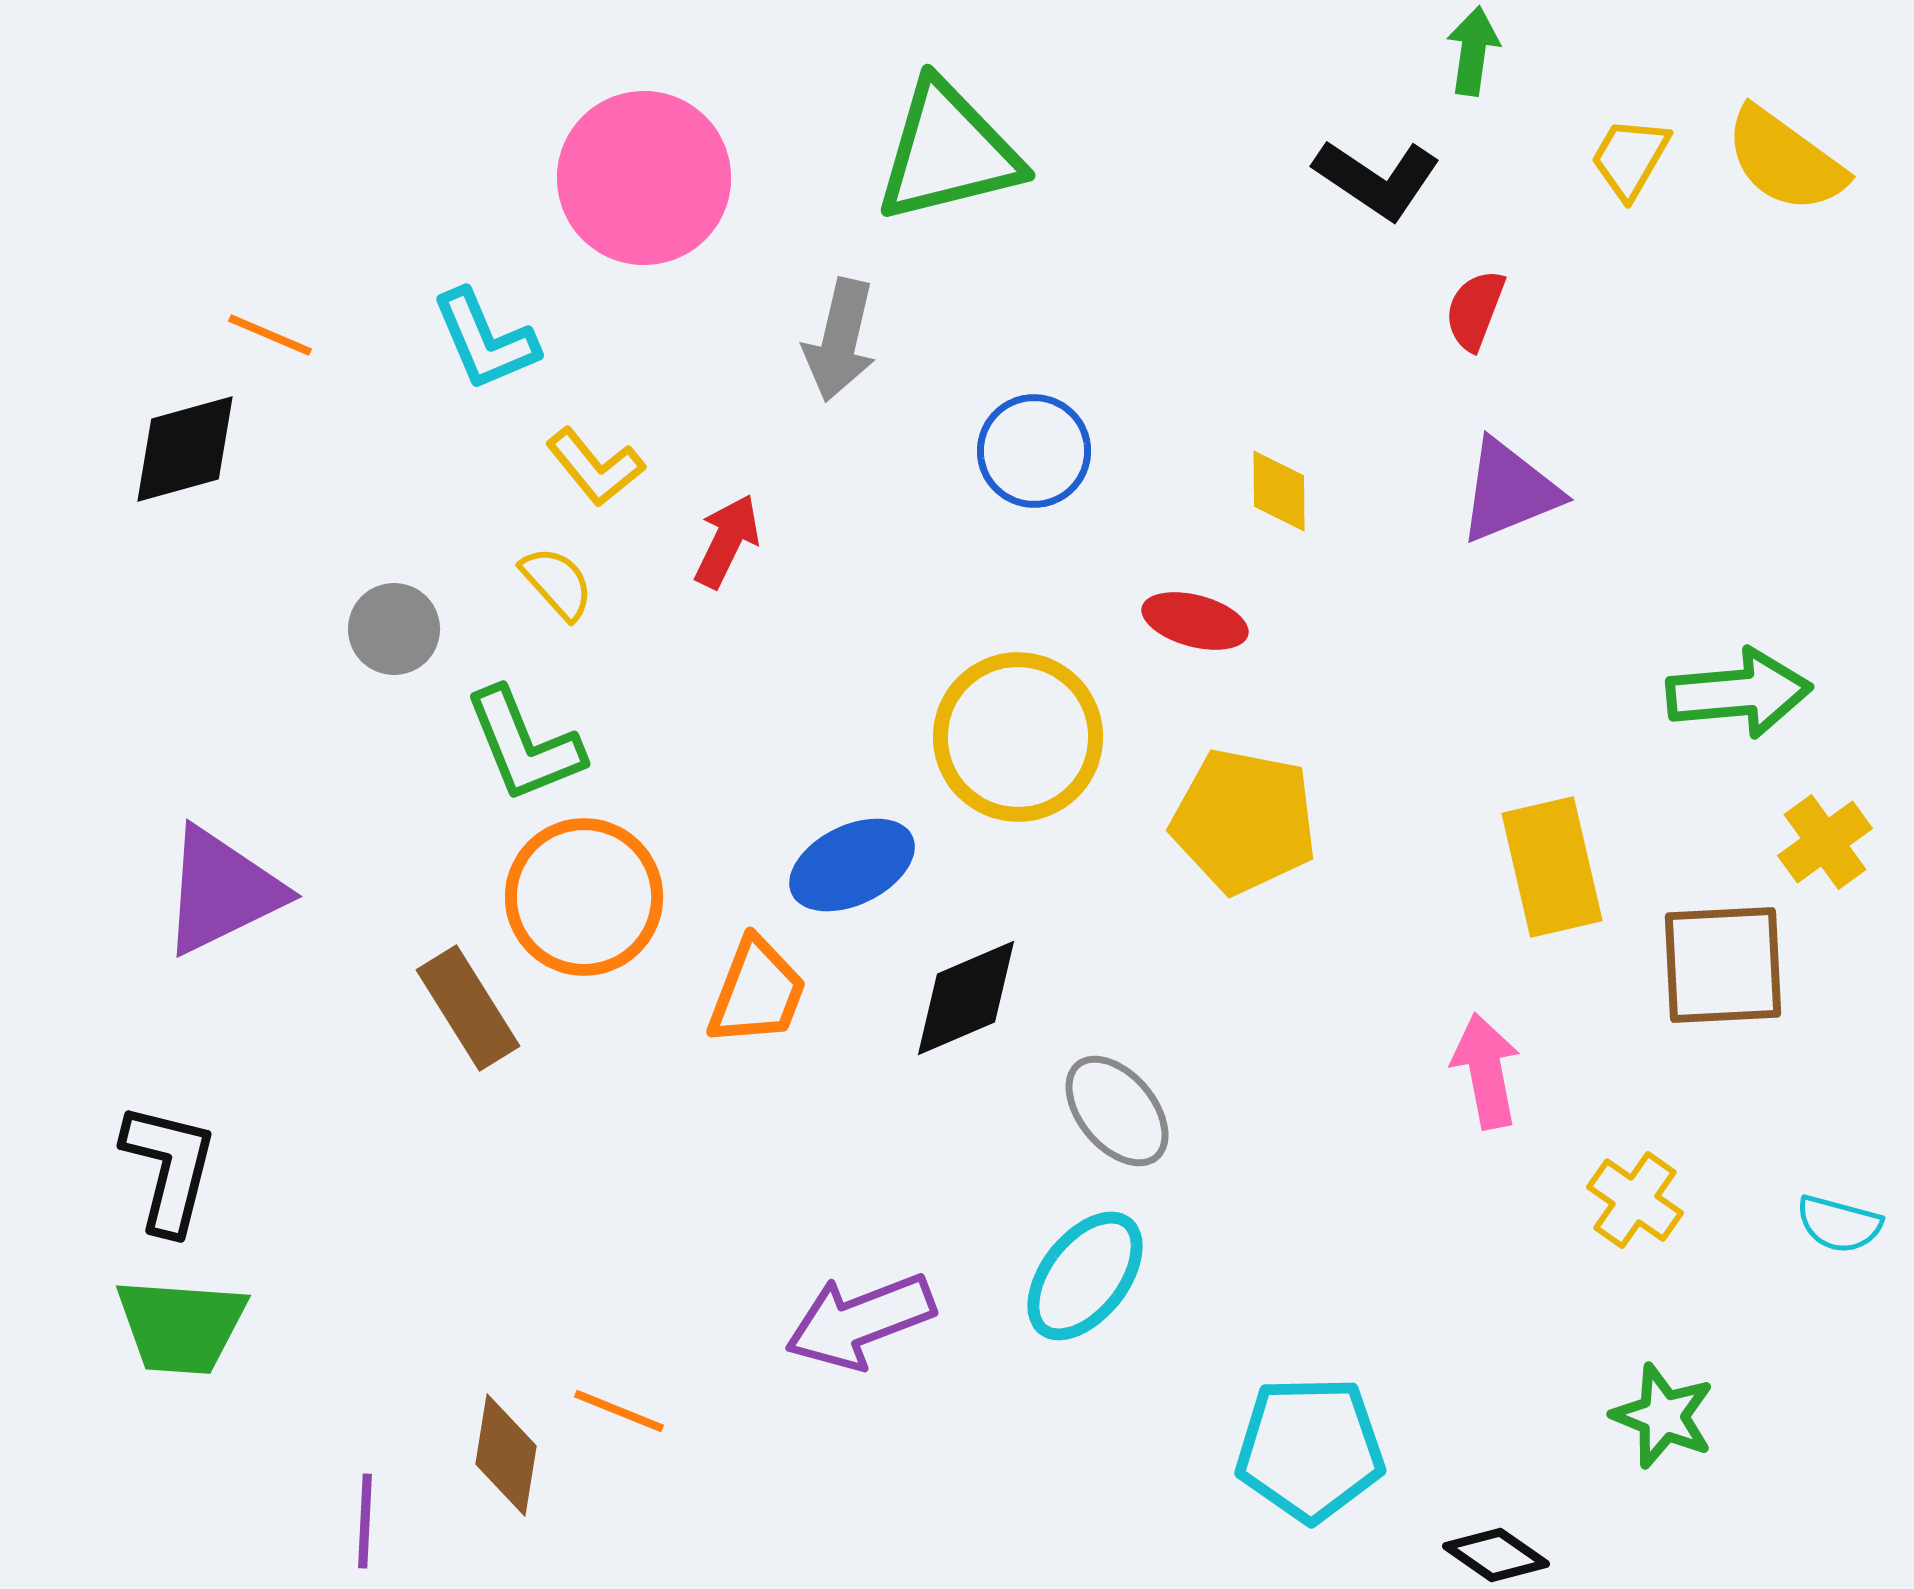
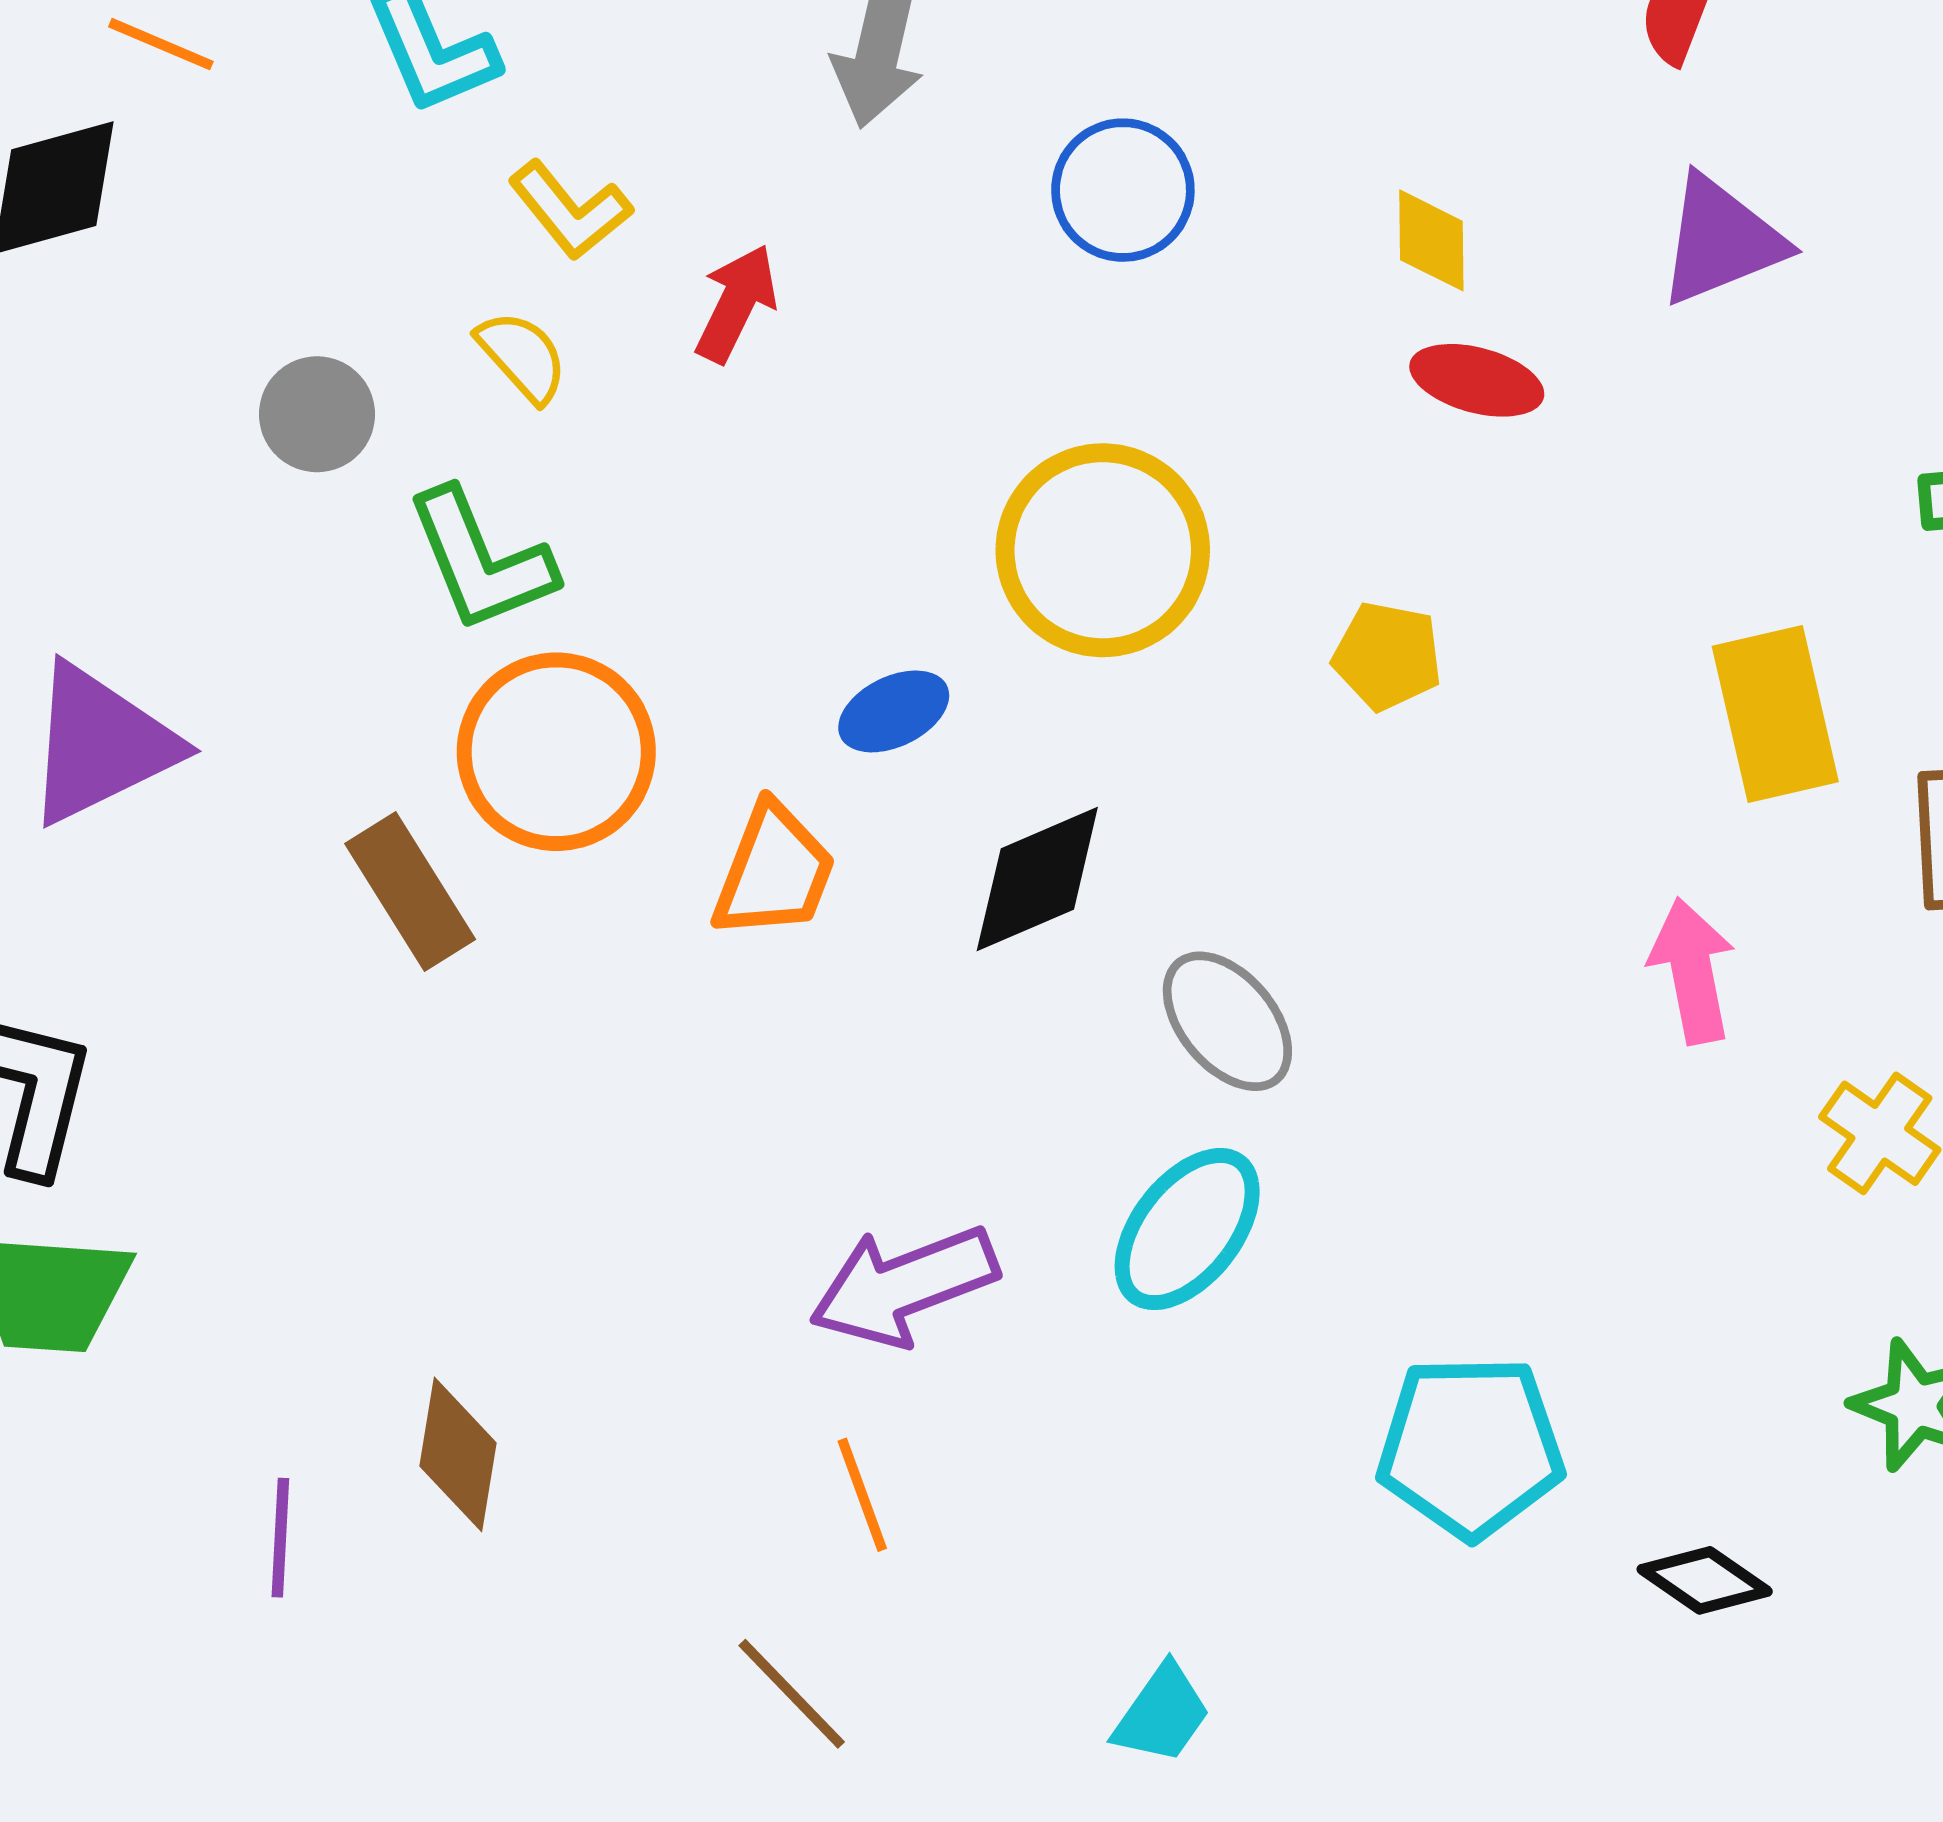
red ellipse: (1195, 621) -> (1477, 380), moved
yellow pentagon: (1244, 821) -> (1387, 656), size x0.6
blue ellipse: (852, 865) -> (894, 711), size x0.7
orange line: (619, 1411) -> (862, 1495), moved, turned 48

